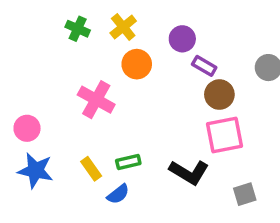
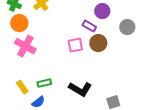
purple circle: (182, 39) -> (102, 11), moved
orange circle: (137, 64) -> (19, 23), moved
pink square: (224, 135) -> (75, 45), moved, size x0.7

